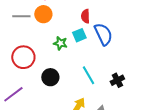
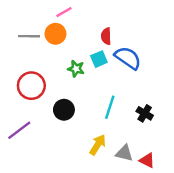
blue semicircle: (103, 34) -> (128, 58), turned -30
cyan line: (88, 75) -> (110, 107), turned 48
black cross: (117, 80) -> (145, 113), turned -32

